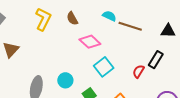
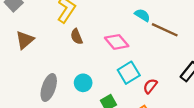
brown semicircle: (72, 18) -> (77, 37), moved
red semicircle: (139, 71) -> (150, 86), moved

